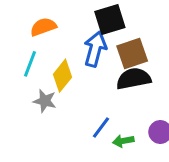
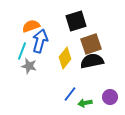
blue arrow: (95, 49) -> (40, 41), moved
yellow diamond: (63, 76) -> (65, 58), moved
gray star: (45, 101) -> (29, 66), moved

